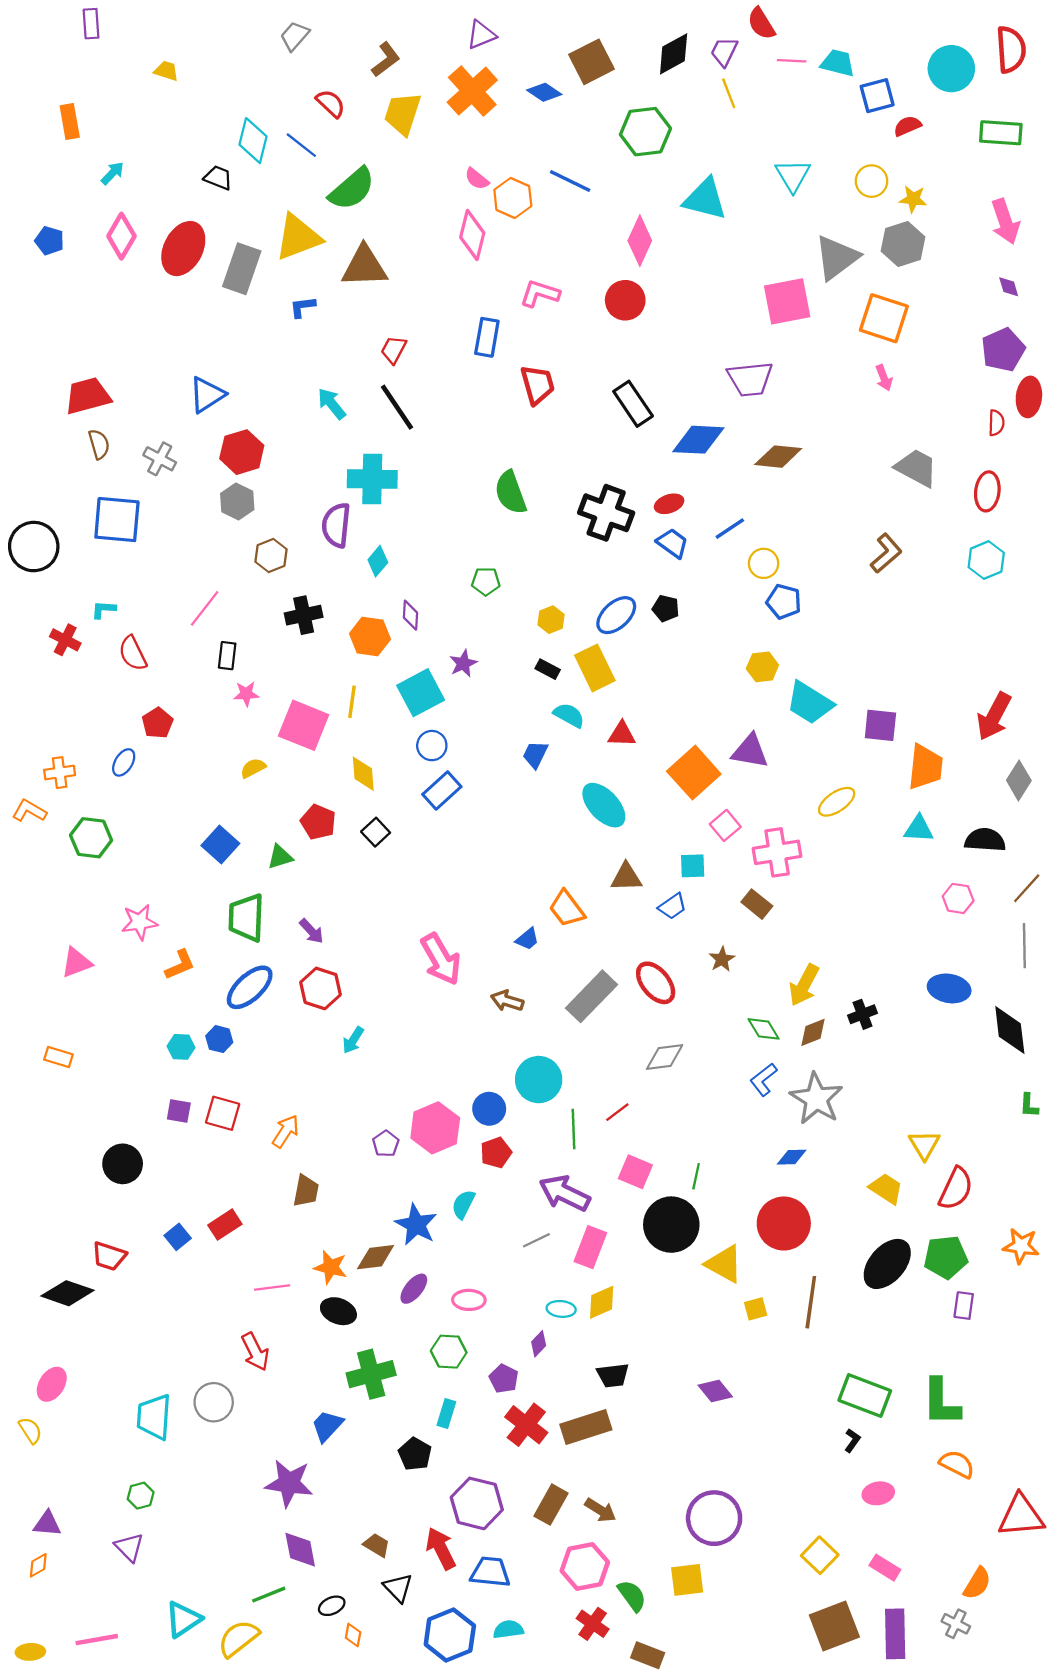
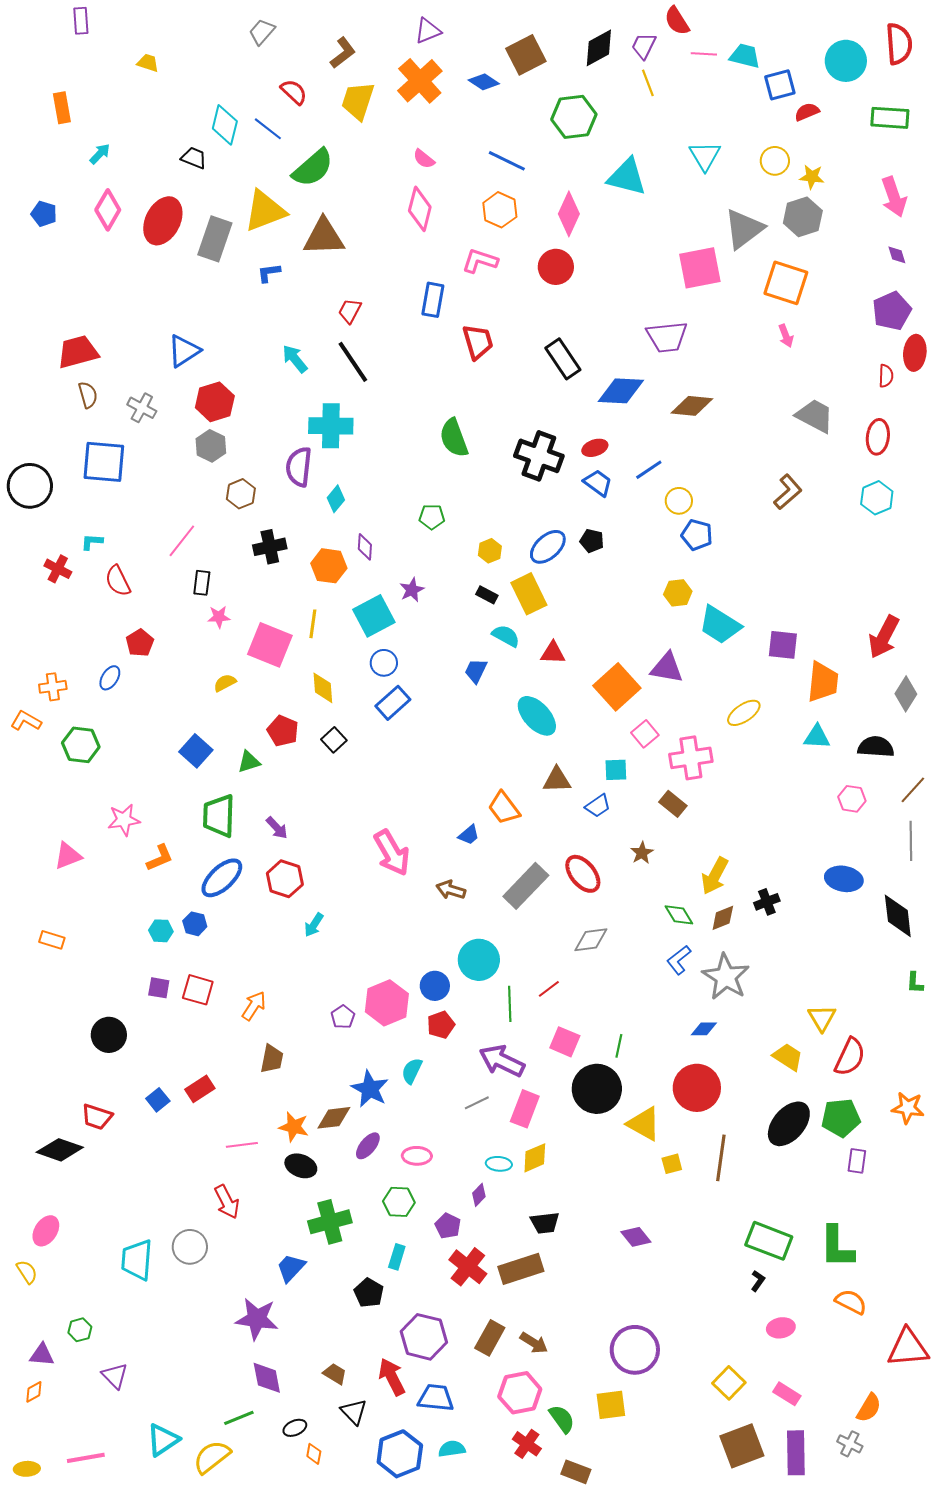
orange hexagon: (513, 198) -> (500, 210), moved
green hexagon: (141, 1496) -> (80, 1330), moved

